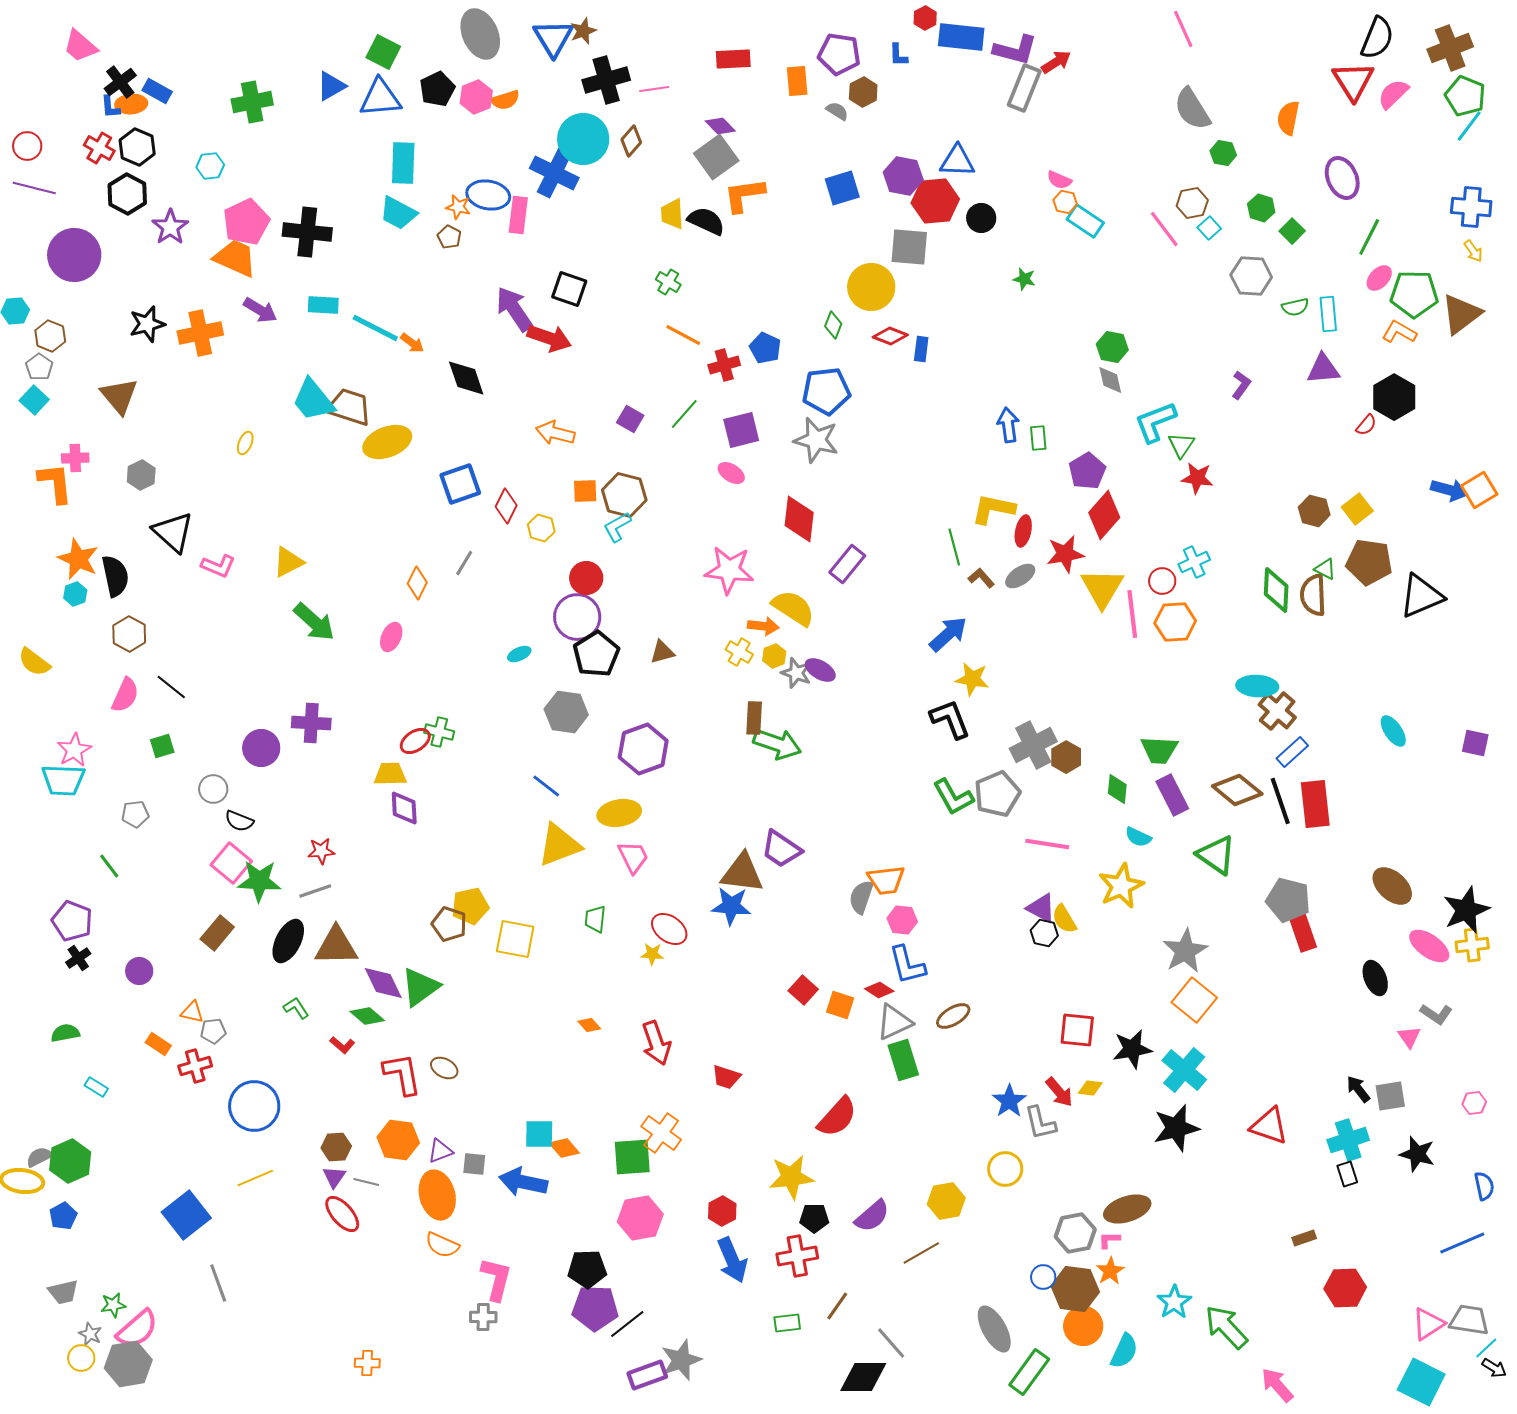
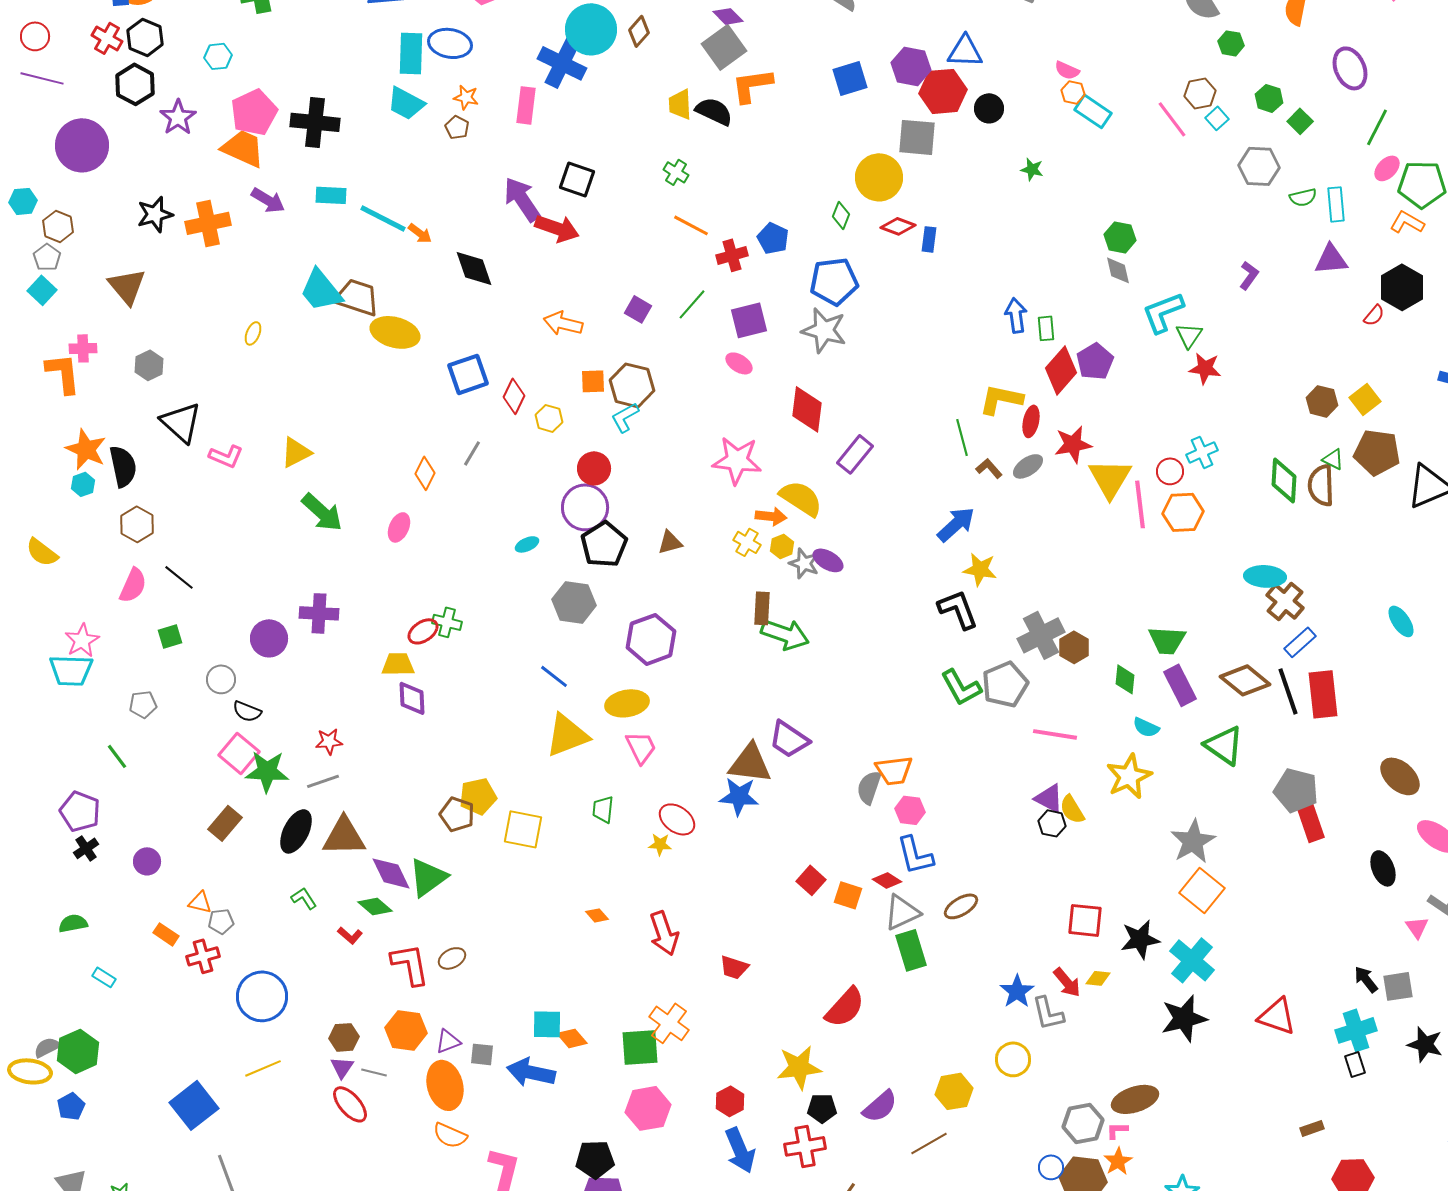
blue ellipse: (488, 195) -> (450, 43), moved
yellow ellipse: (387, 442) -> (395, 332), turned 36
red diamond: (1104, 515) -> (1061, 370), moved
brown ellipse: (444, 1068) -> (452, 958), turned -56

